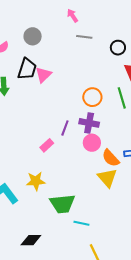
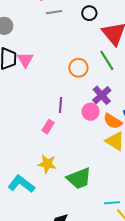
purple cross: (89, 123) -> (102, 95), moved, turned -36
yellow star: (36, 181) -> (47, 164), turned 30
cyan line: (81, 223) -> (112, 203), moved

